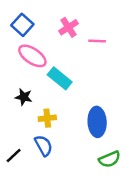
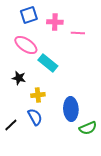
blue square: (22, 25) -> (29, 15), moved, turned 30
pink cross: (68, 27) -> (55, 22), turned 35
blue ellipse: (97, 122) -> (71, 109), moved

